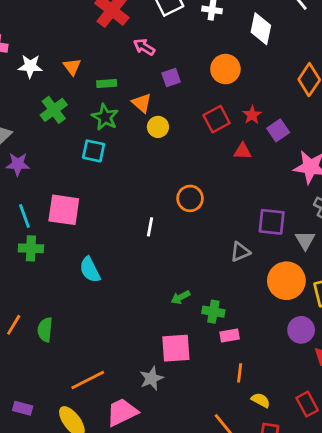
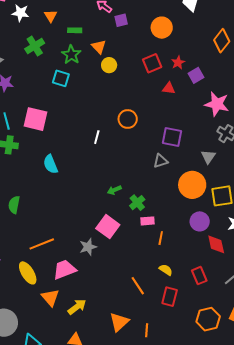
purple square: (171, 78) -> (121, 20), moved
purple square: (272, 222) -> (172, 137), moved
green cross: (213, 312) -> (137, 203), turned 35
pink square: (176, 348) -> (108, 227), turned 35
orange line: (240, 373) -> (161, 238), moved

